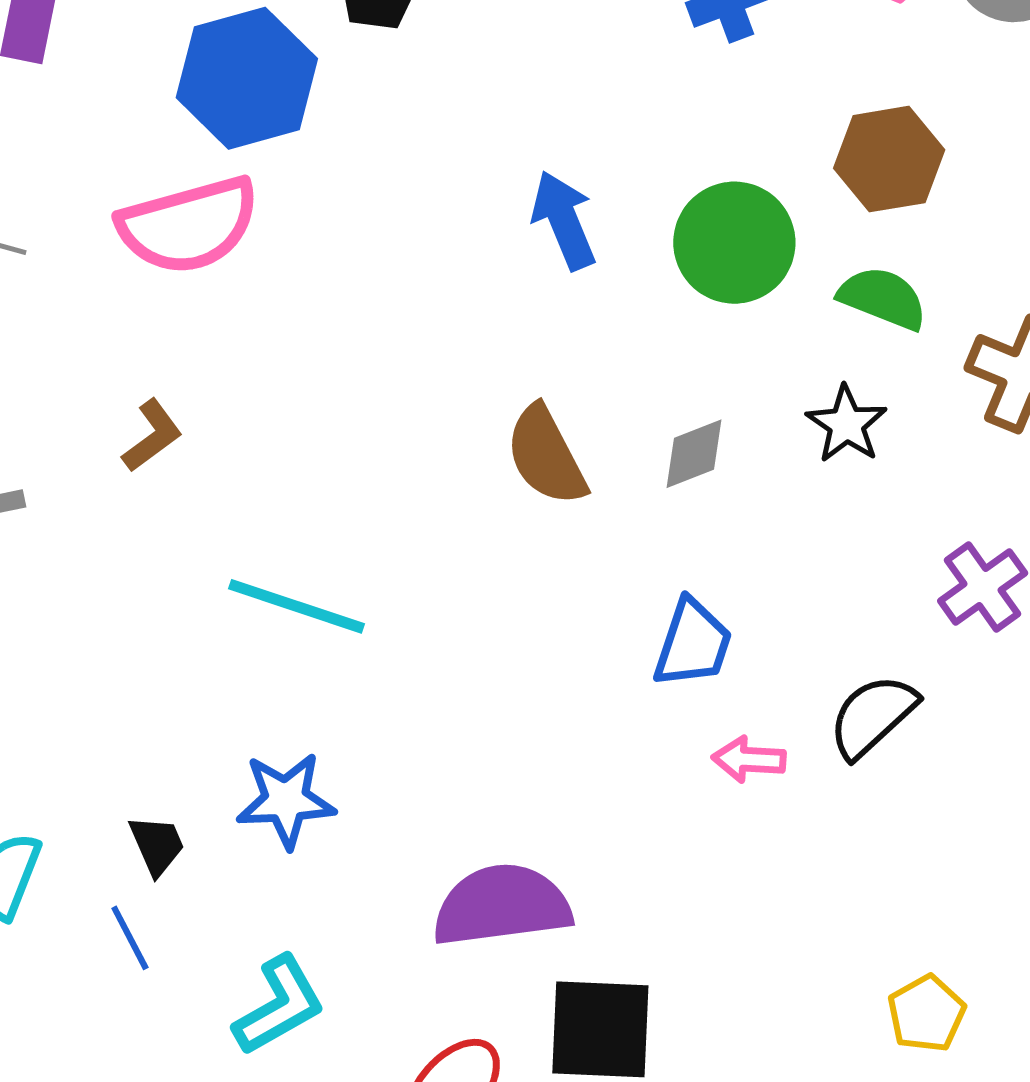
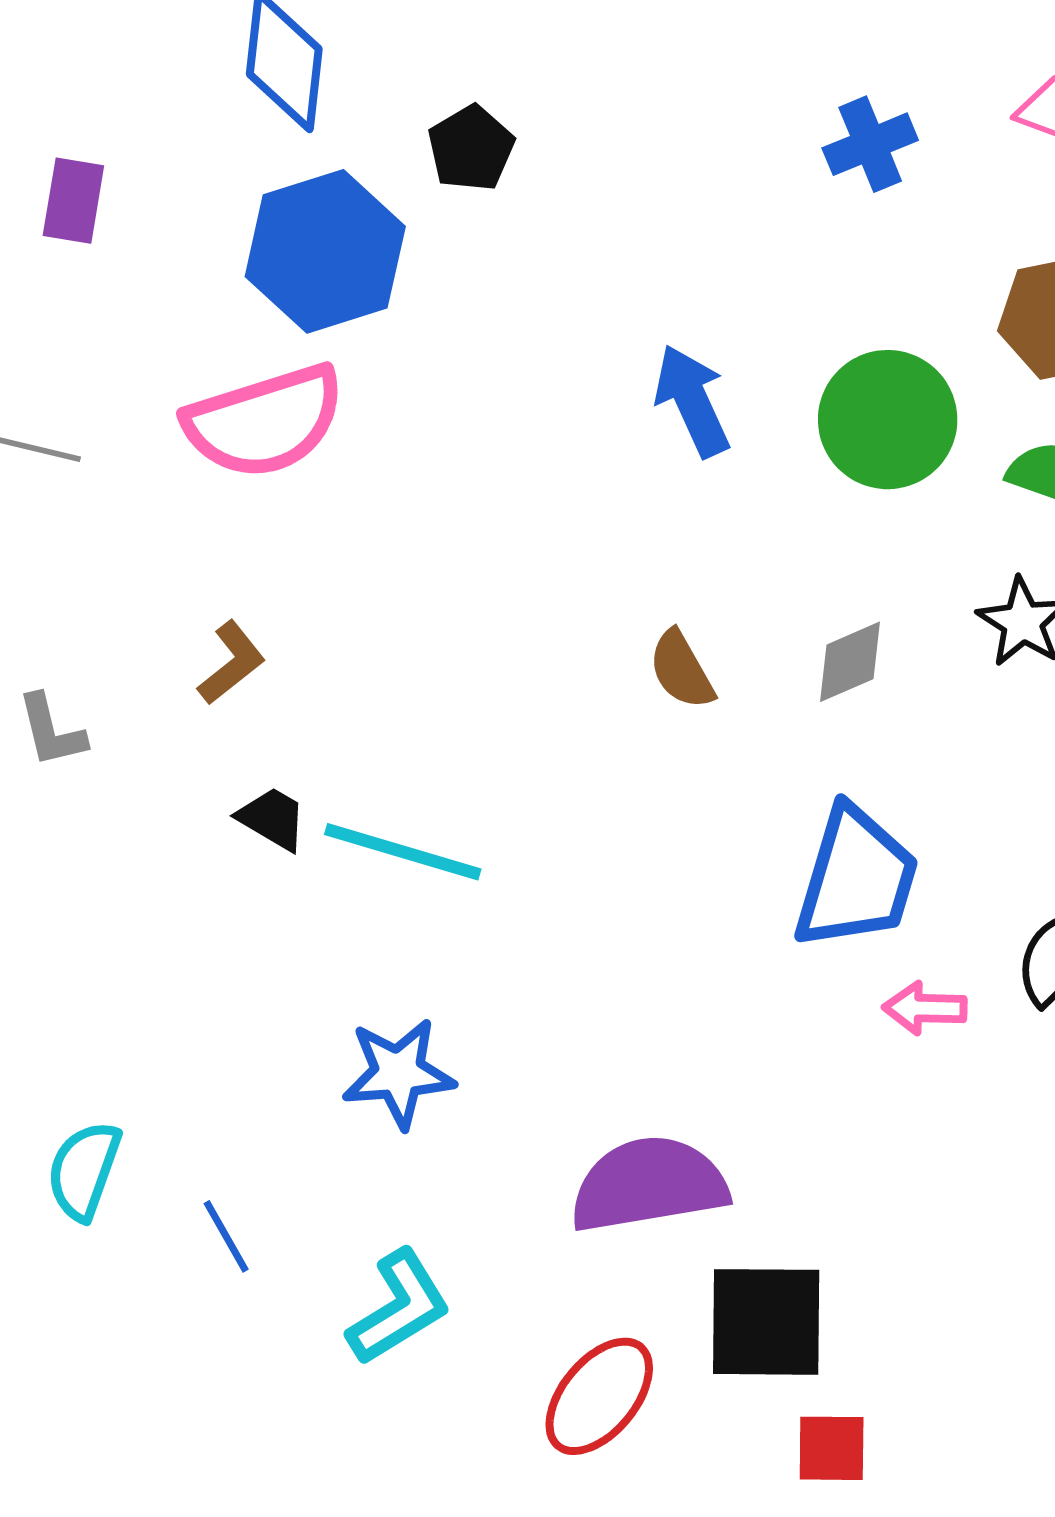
brown semicircle: (546, 456) -> (681, 670), size x0.7
blue trapezoid: (693, 643) -> (856, 878), size x1.4
black trapezoid: (157, 845) -> (272, 819), moved, turned -34

